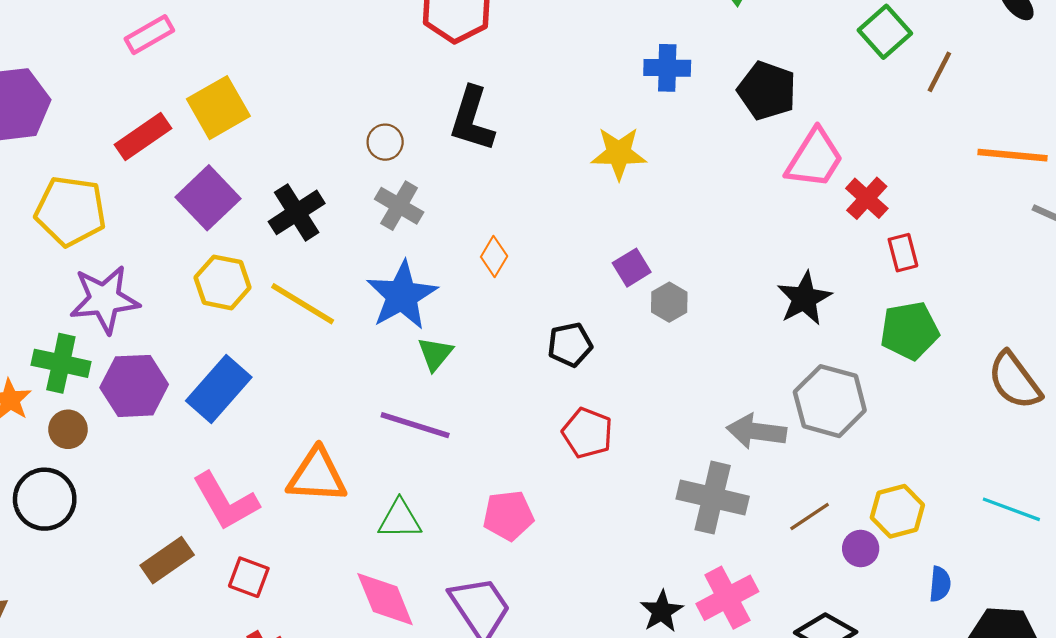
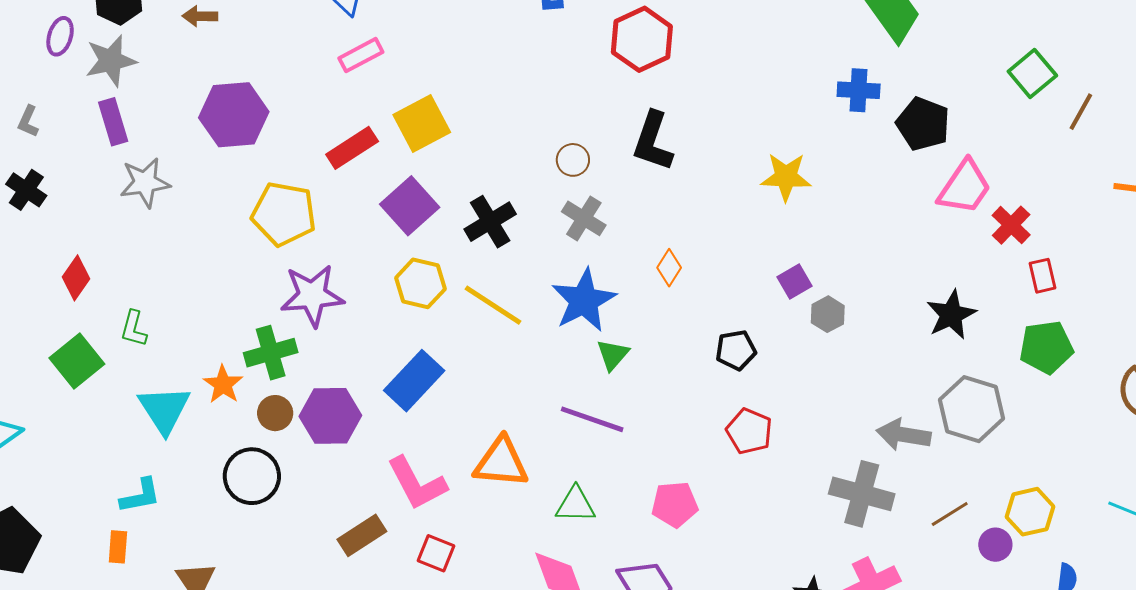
blue cross: (667, 68) -> (859, 90), moved
green cross: (61, 363) -> (271, 353), turned -30
purple hexagon: (134, 386) -> (330, 416), moved

